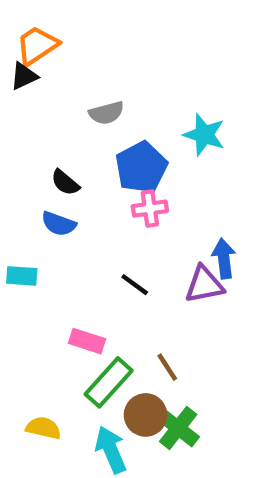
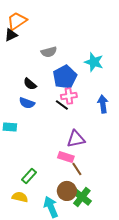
blue arrow: (224, 259) -> (103, 104), moved
black line: (135, 285) -> (62, 105), moved
purple triangle: (204, 285) -> (76, 139), moved
pink rectangle: (87, 341) -> (66, 157), moved
green rectangle: (109, 382) -> (29, 176), moved, size x0.7

